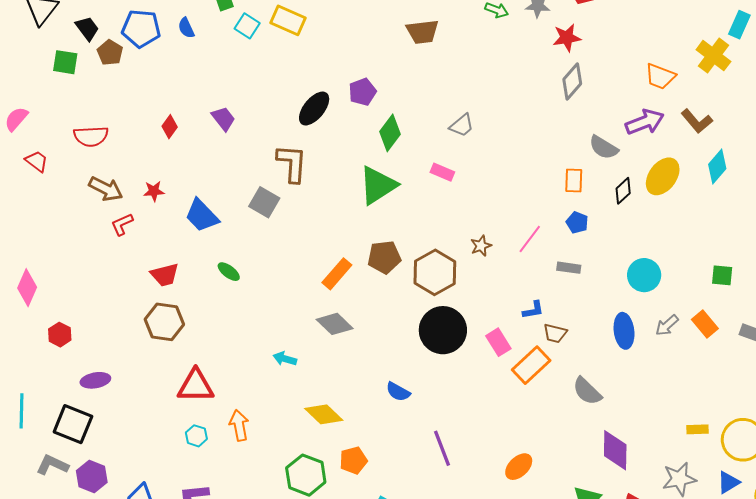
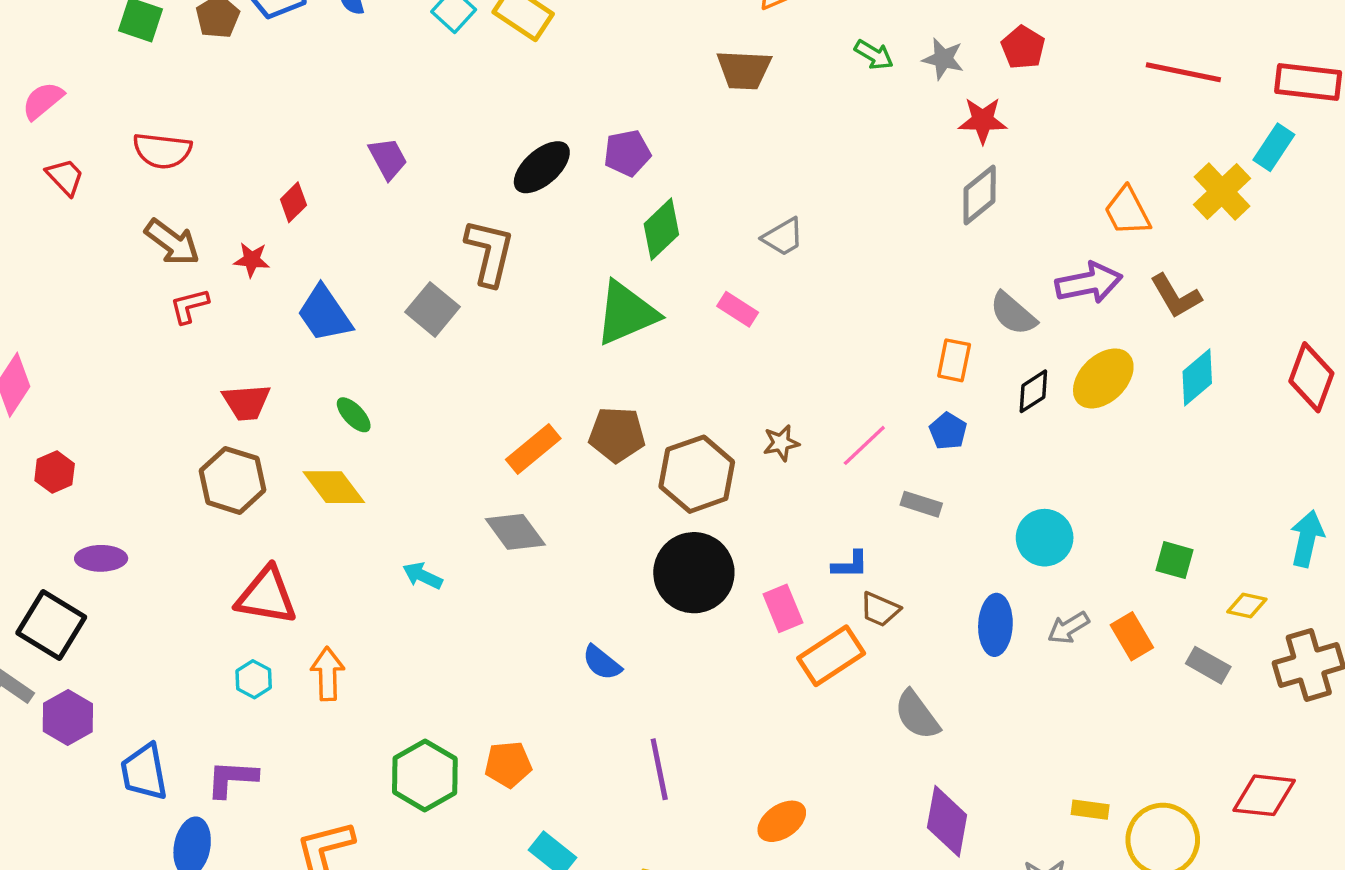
orange trapezoid: (660, 76) -> (1127, 211), turned 32
red diamond: (170, 127) -> (293, 202), moved
yellow diamond: (324, 414) -> (334, 487), moved

